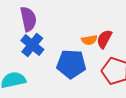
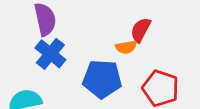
red semicircle: (104, 39) -> (141, 30), moved

